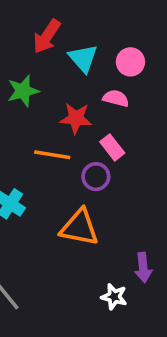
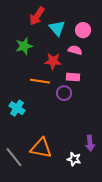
pink rectangle: (112, 147) -> (73, 77), turned -48
orange triangle: (79, 228) -> (41, 148), moved

